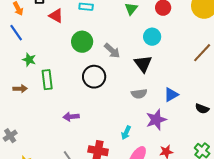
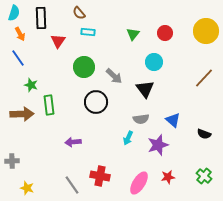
red triangle: (56, 16) -> (58, 41), turned 35
brown arrow: (20, 89) -> (22, 114), size x1.6
blue triangle: (171, 95) -> (173, 120), turned -49
cyan arrow: (126, 133) -> (128, 138), moved
gray cross: (10, 136) -> (12, 161), turned 32

